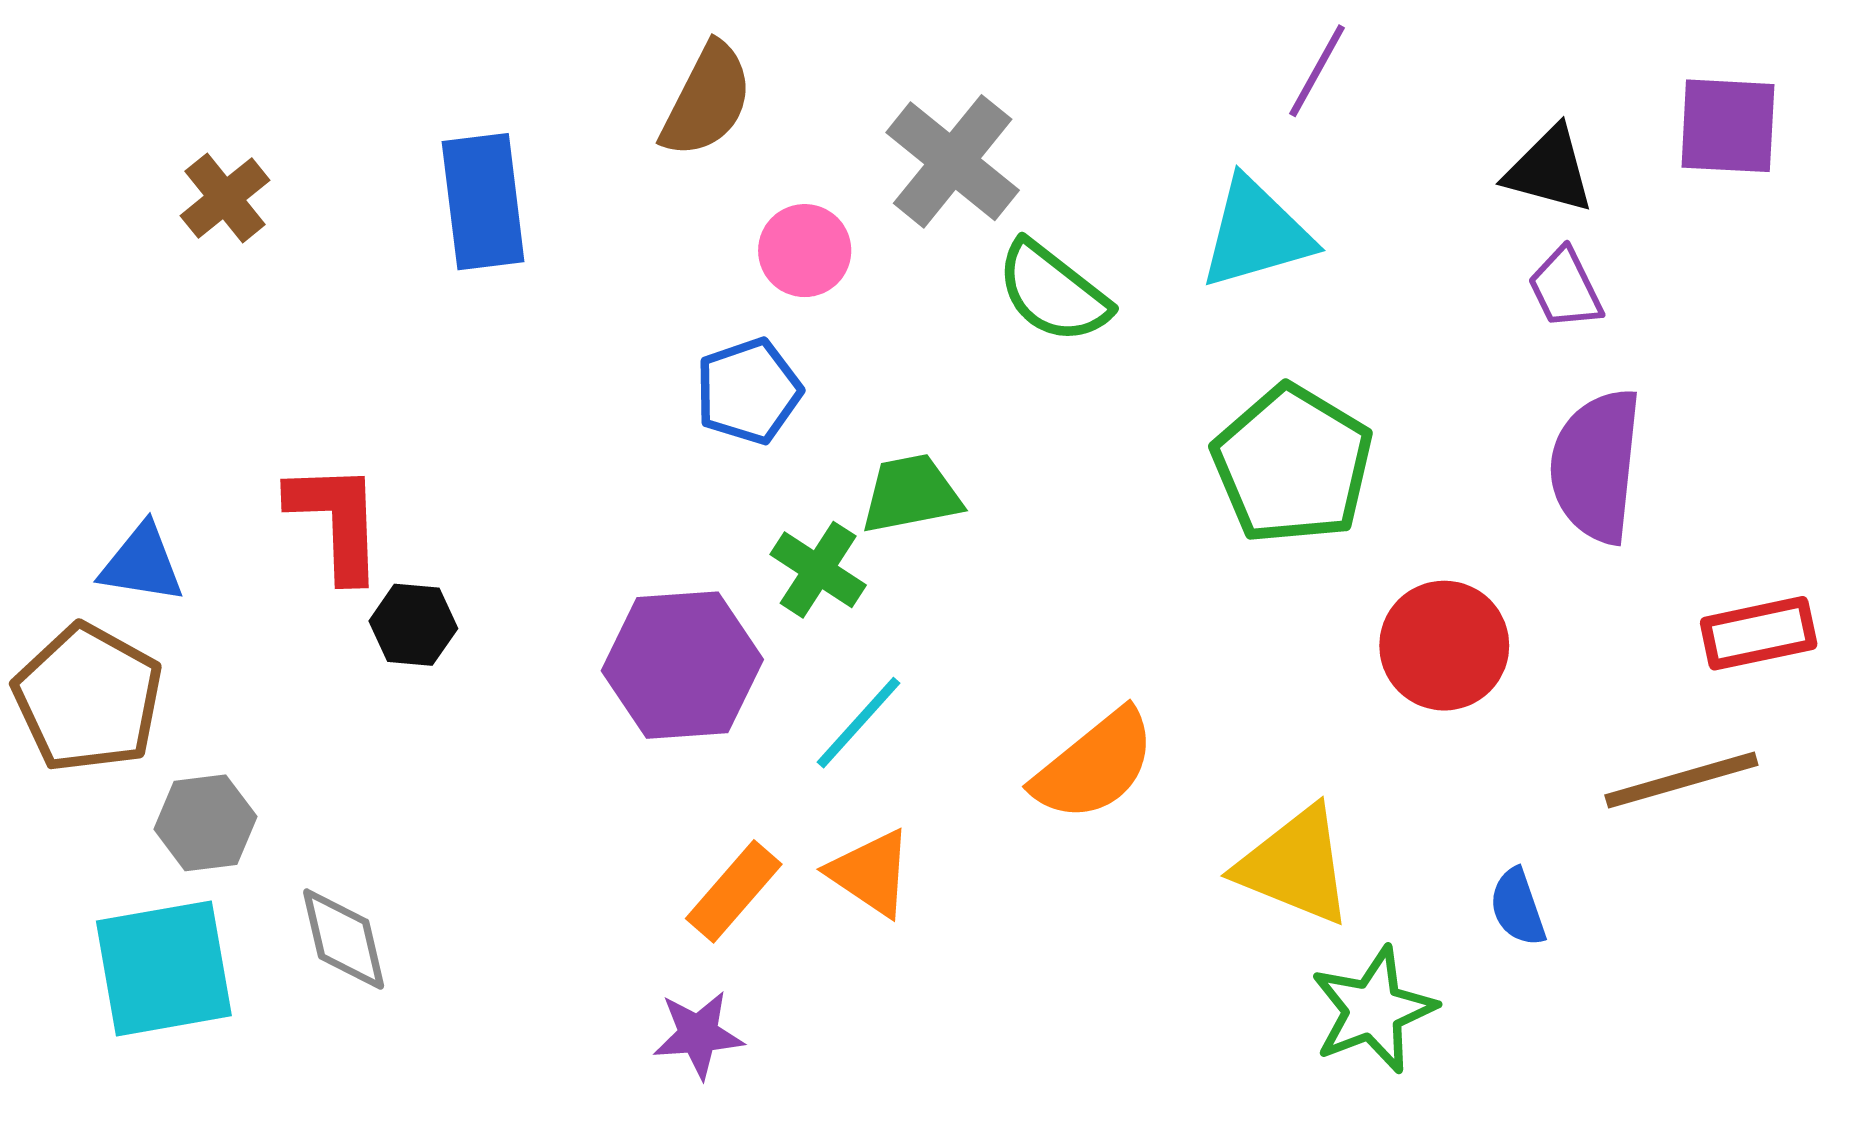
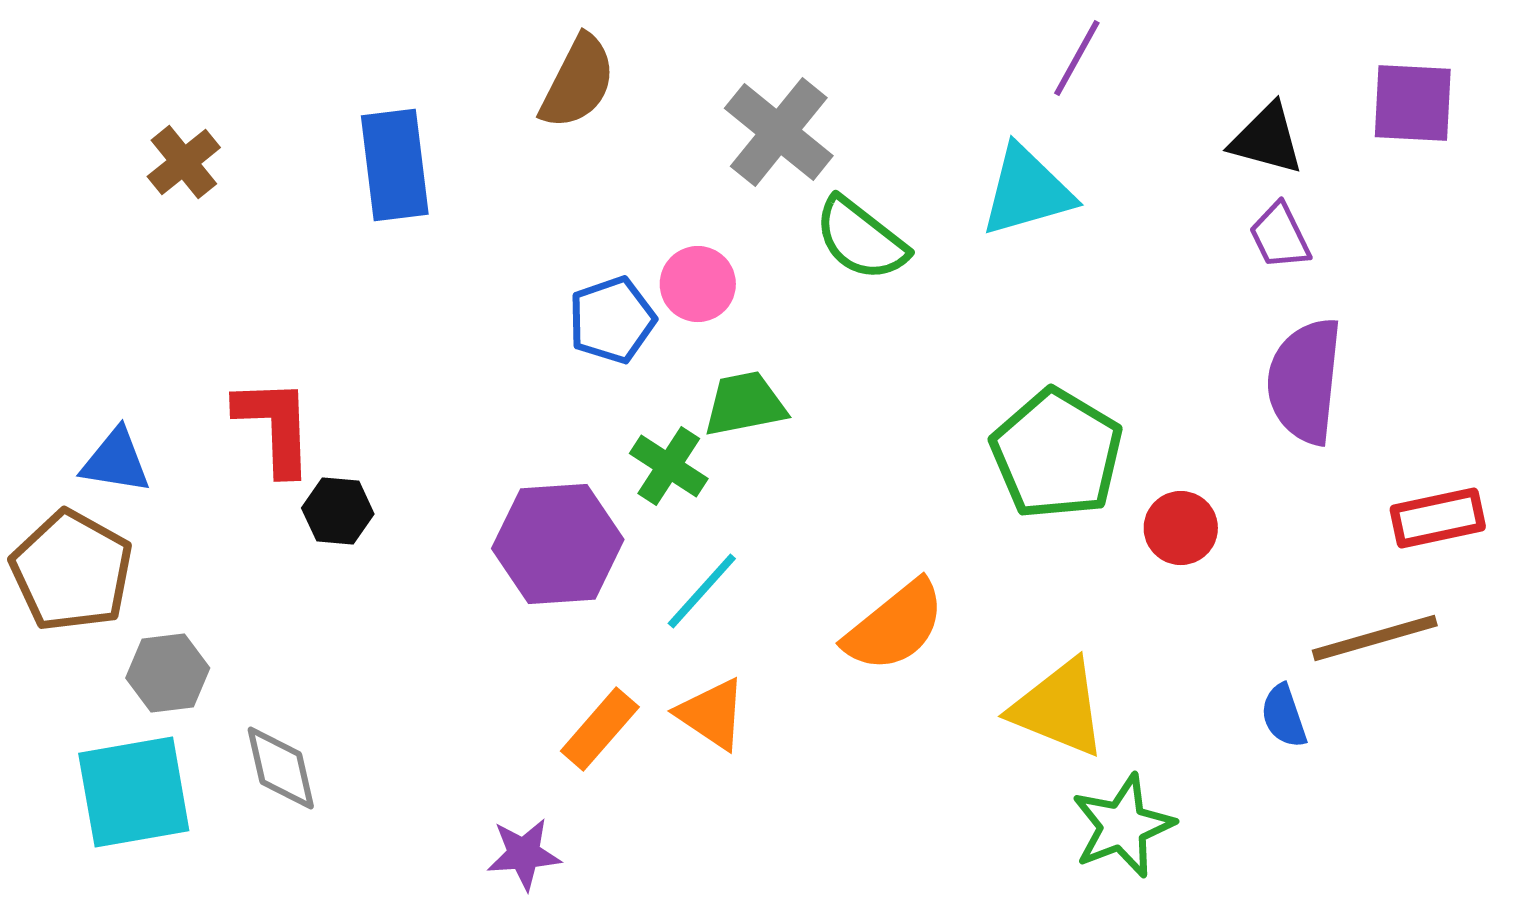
pink circle: (805, 251) -> (698, 284), moved
green pentagon: (1293, 465) -> (1057, 454), moved
red circle: (1444, 646) -> (1181, 528), size x0.7
blue semicircle: (1518, 907) -> (1284, 716), moved
purple star: (698, 1034) -> (524, 854), moved

